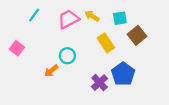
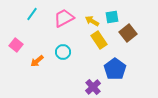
yellow arrow: (92, 16) -> (92, 21), moved
orange arrow: (51, 71) -> (37, 61), moved
purple cross: (100, 83) -> (93, 87), moved

